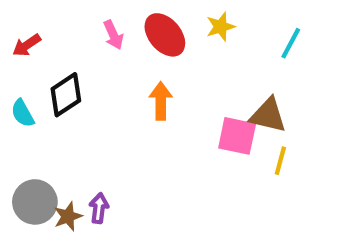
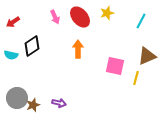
cyan semicircle: (23, 113) -> (11, 55), turned -48
brown triangle: (268, 115) -> (147, 56), moved, turned -36
purple arrow: (99, 208) -> (59, 103), moved, turned 96

